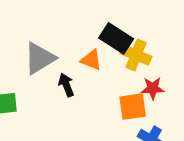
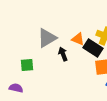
black rectangle: (116, 38) -> (93, 48), moved

